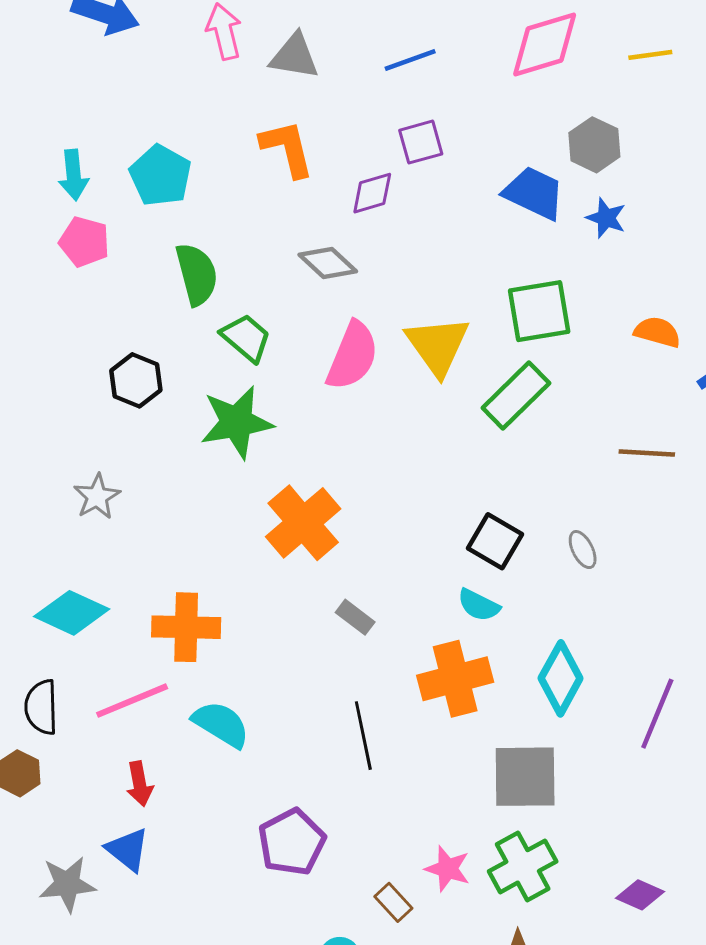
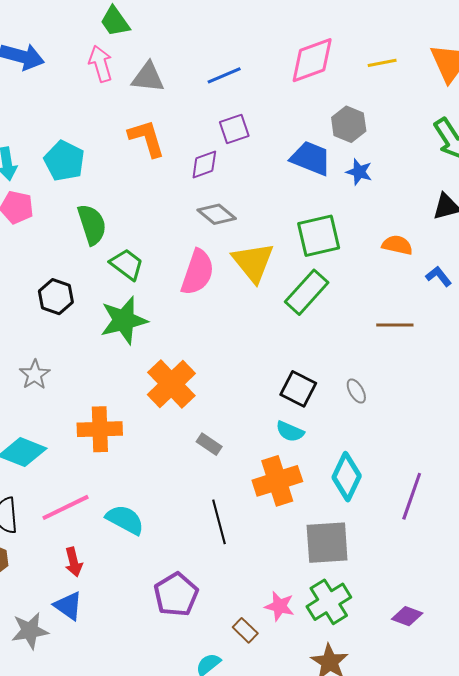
gray diamond: (328, 263) -> (217, 214), moved
orange cross: (186, 627) -> (100, 429), moved

